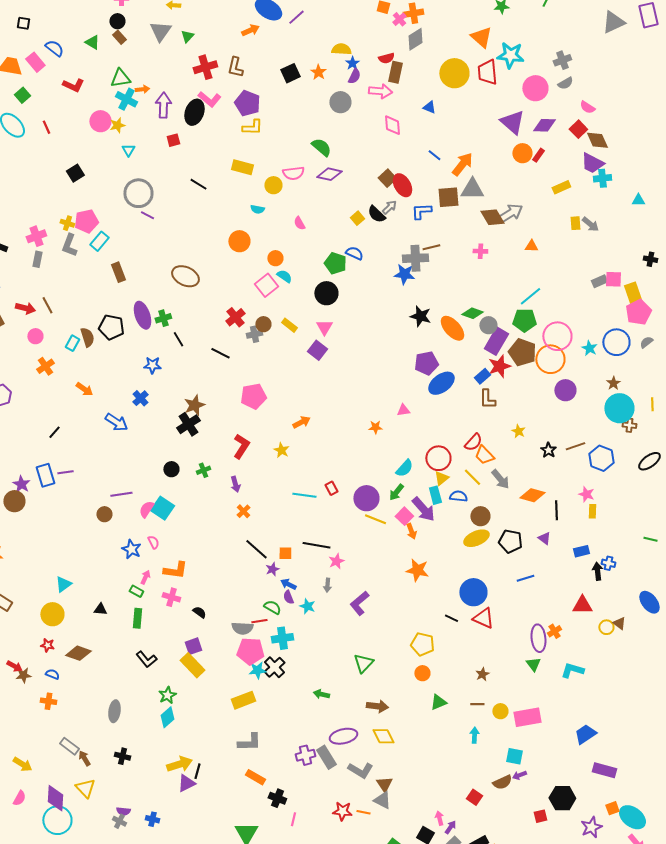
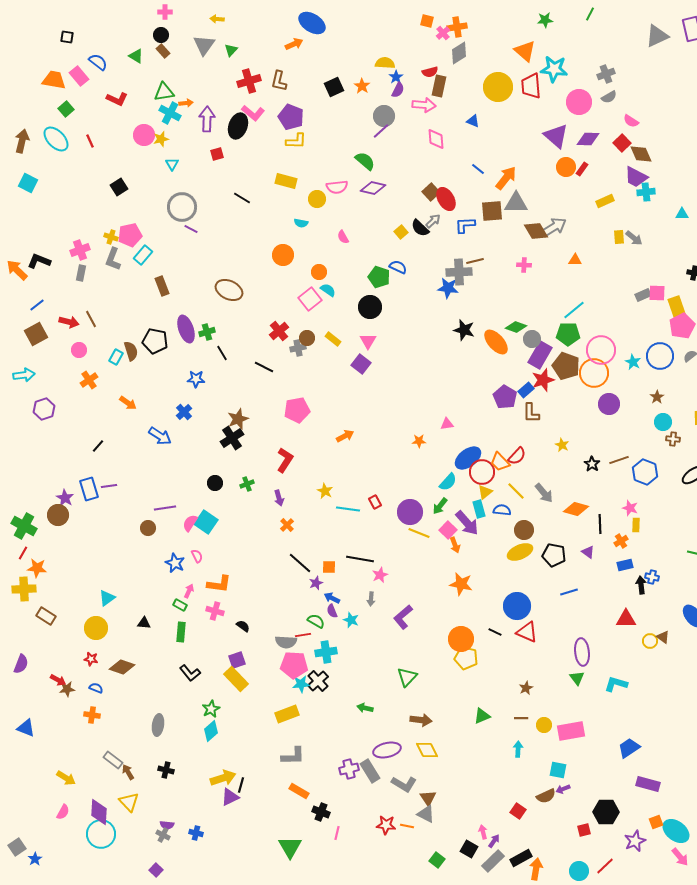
purple line: (296, 17) -> (381, 131), moved
purple pentagon: (426, 363) -> (505, 397), moved, turned -30
blue ellipse: (441, 383) -> (468, 458), moved
cyan circle: (619, 408) -> (663, 422), size x0.6
yellow star: (281, 450) -> (325, 491), moved
orange trapezoid: (484, 455) -> (500, 462), moved
orange cross: (554, 631) -> (621, 541), moved
orange circle: (422, 673) -> (461, 639), moved, size x1.6

